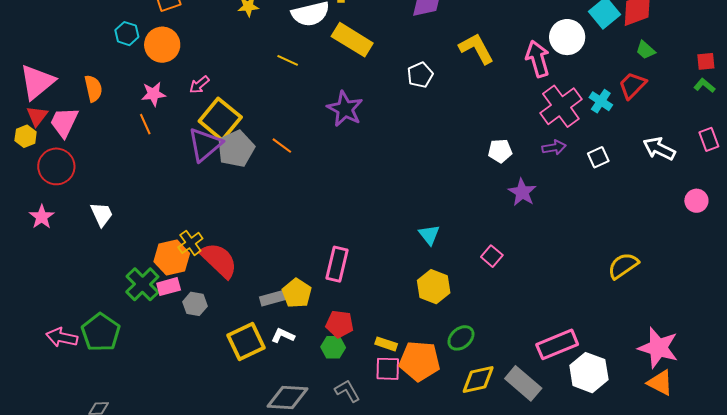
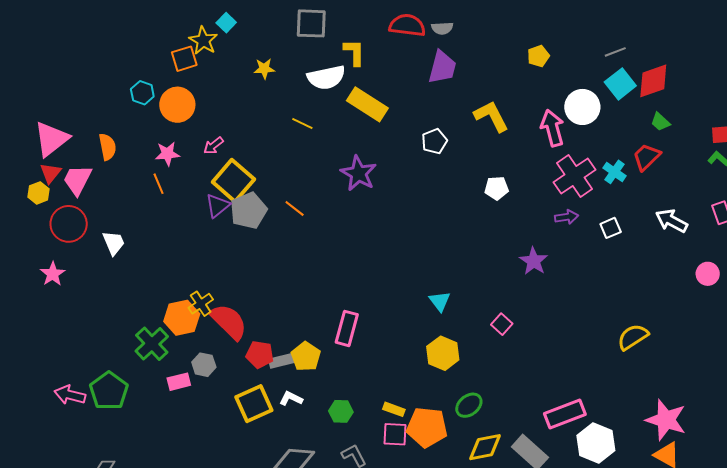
purple triangle: (205, 145) -> (218, 206), size x0.7
white pentagon: (500, 151) -> (497, 188), moved
white trapezoid: (102, 214) -> (114, 243), moved
pink rectangle: (169, 287) -> (179, 382), moved
red pentagon: (340, 324) -> (260, 355), moved

